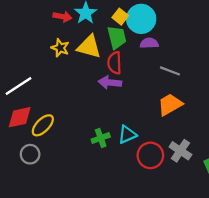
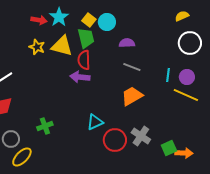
cyan circle: (141, 19) -> (107, 22), size x0.7
purple semicircle: (149, 43) -> (127, 43), moved
yellow ellipse: (43, 125) -> (22, 157), moved
green cross: (101, 138) -> (45, 126), moved

